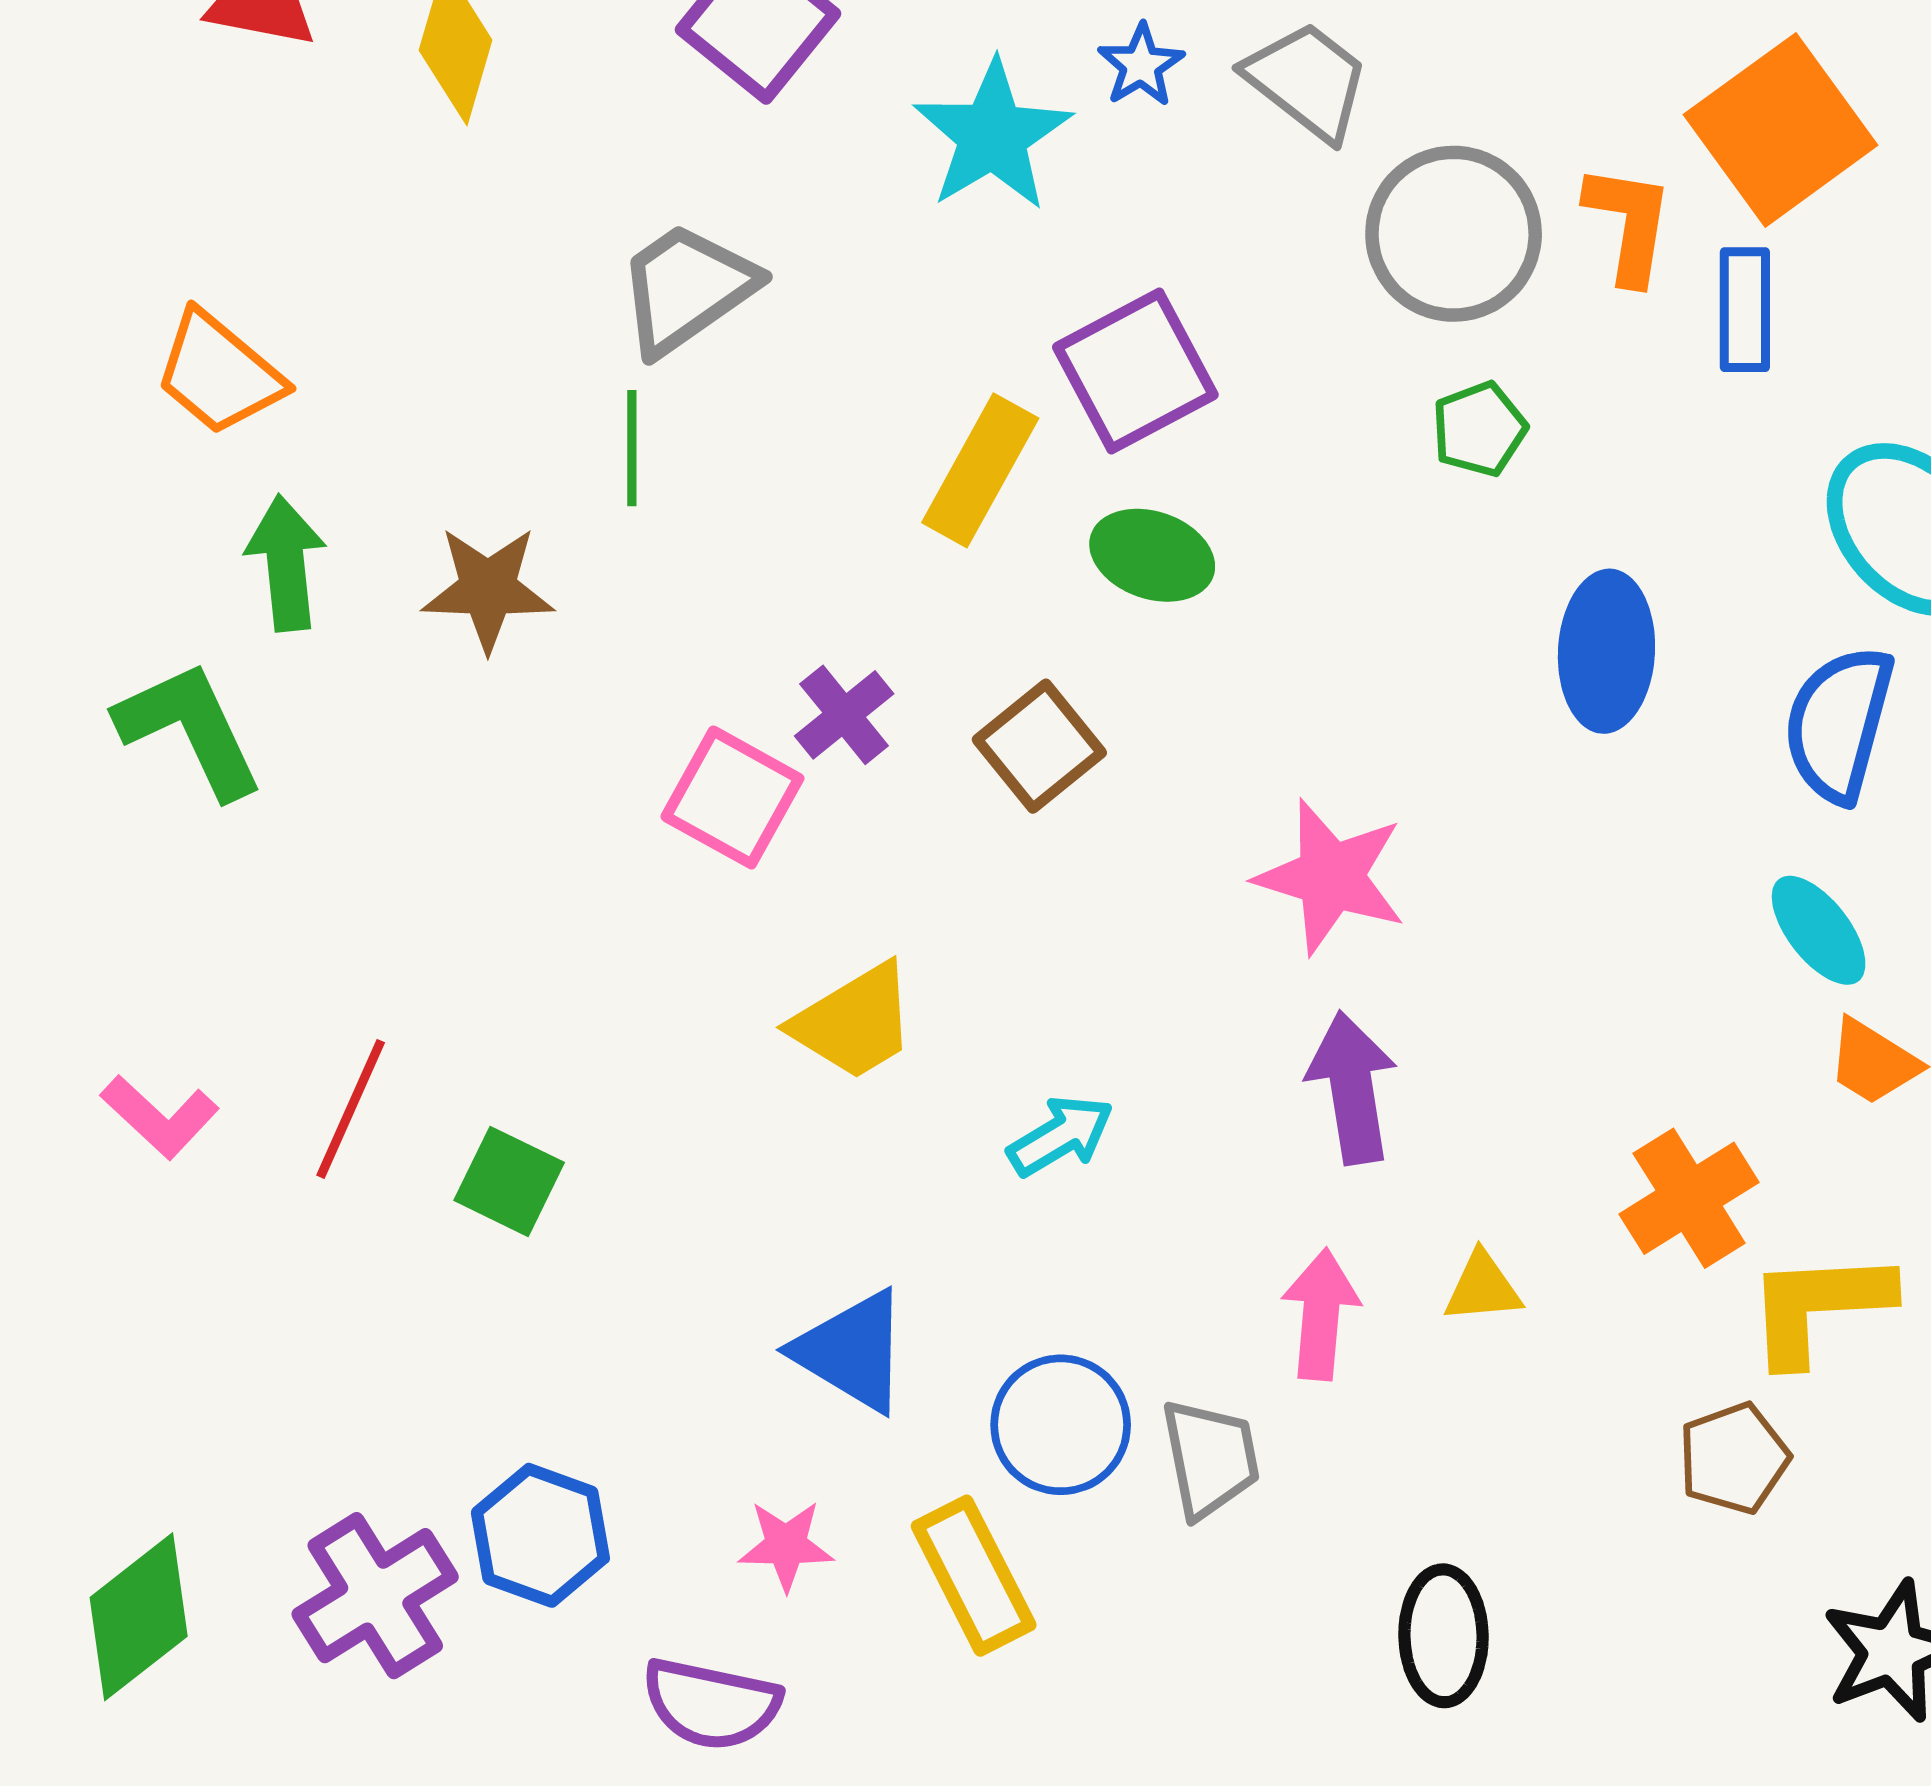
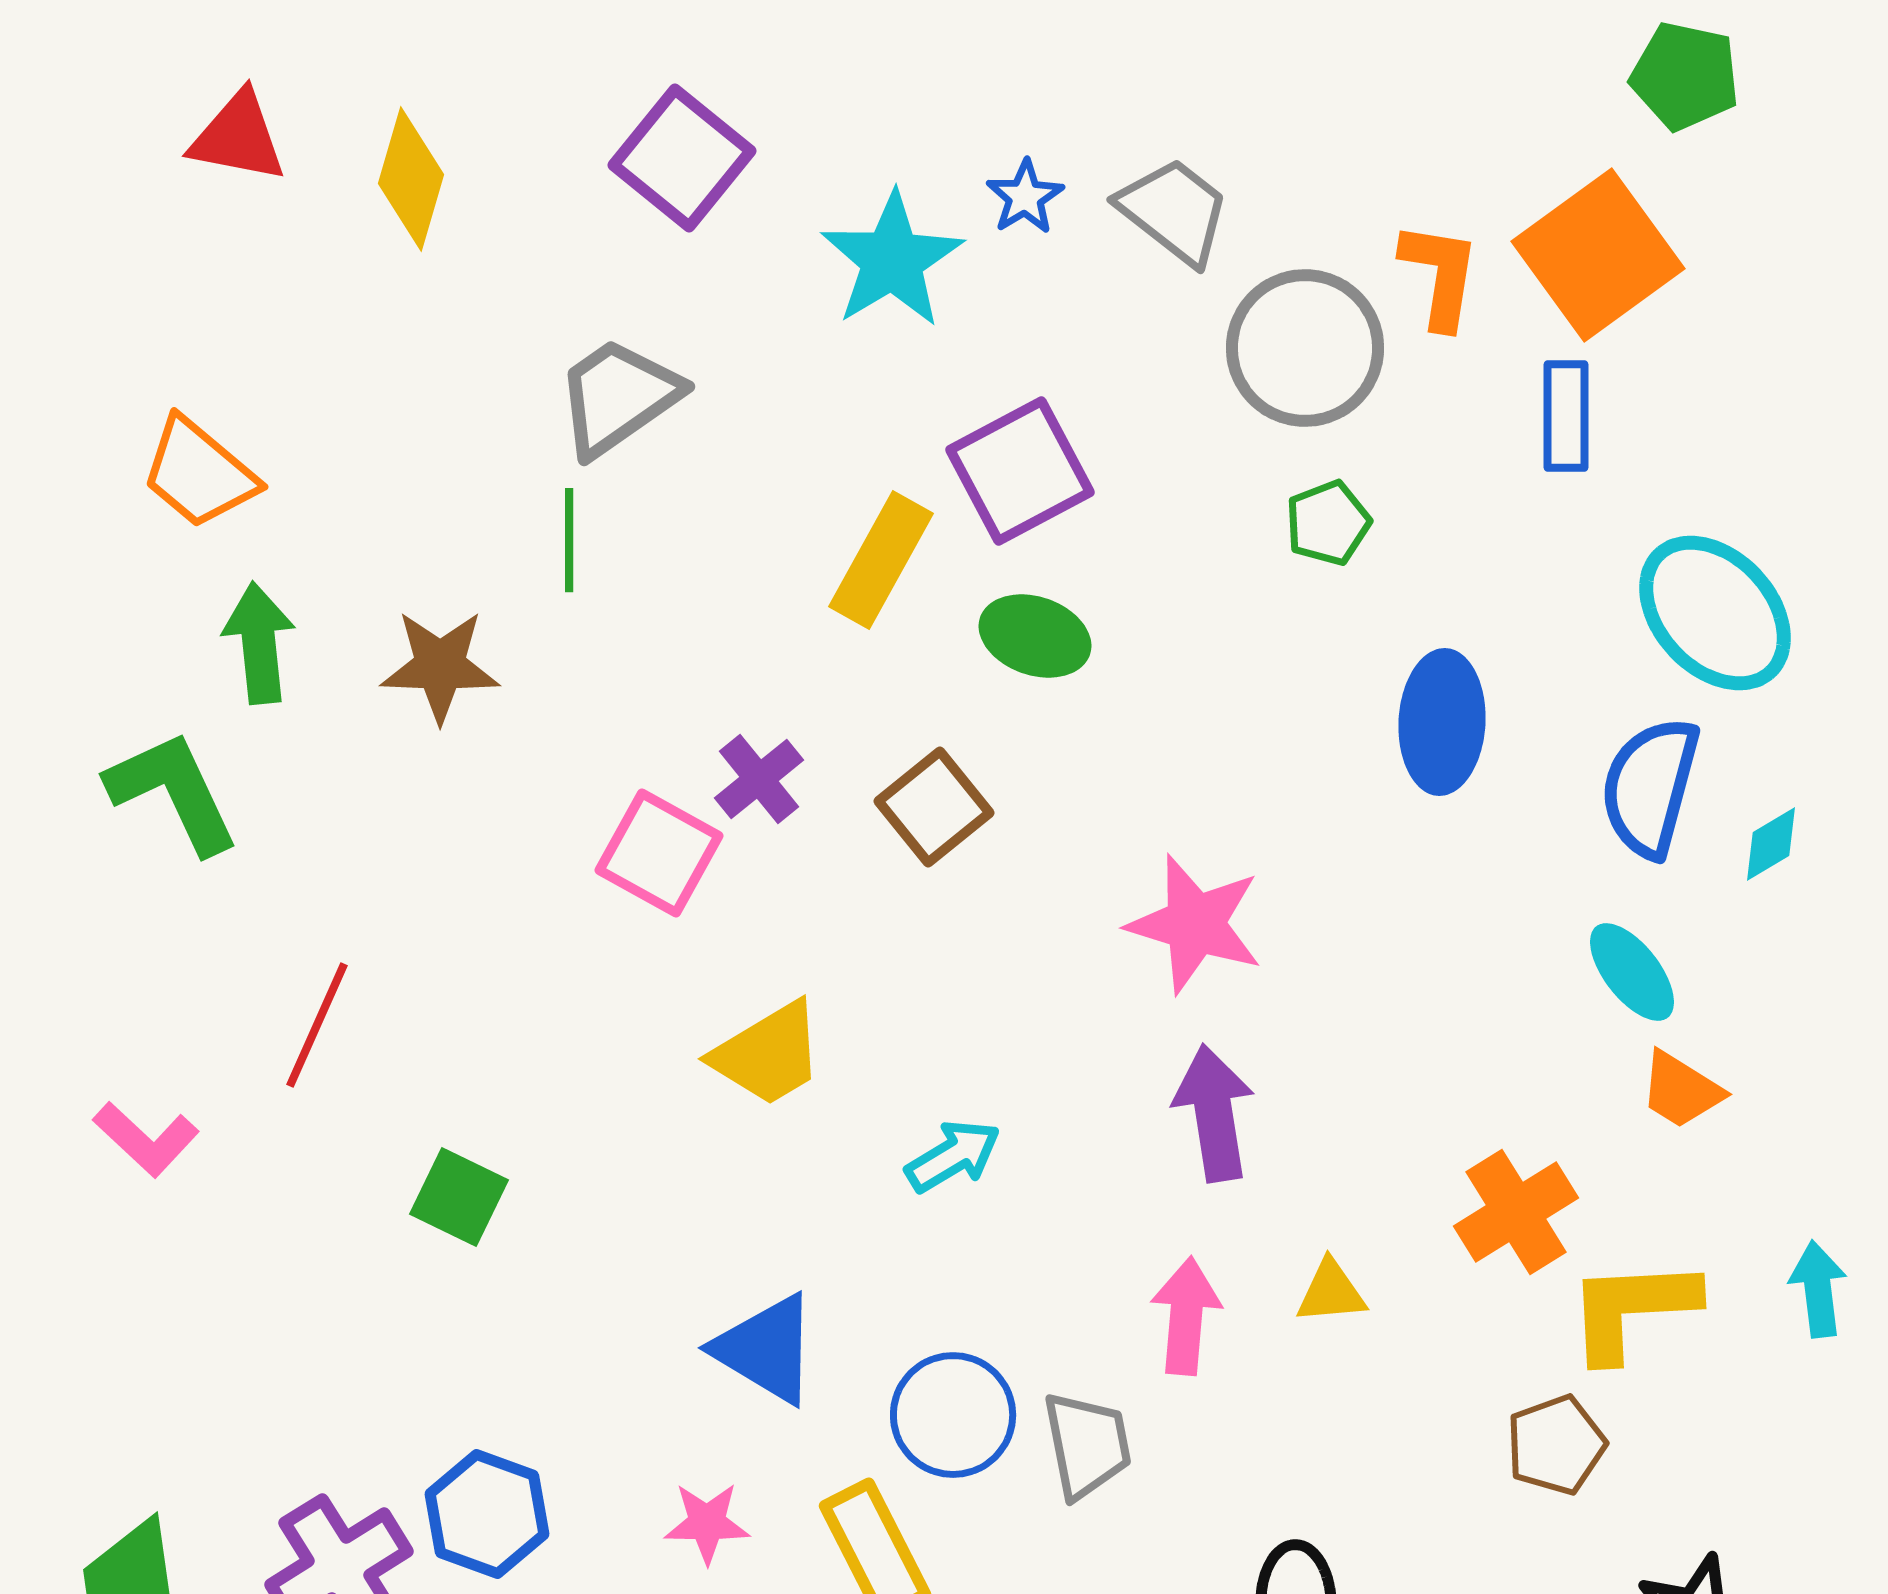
orange L-shape: (1629, 224) -> (1440, 275), moved
red line: (351, 1109) -> (317, 1025), moved

